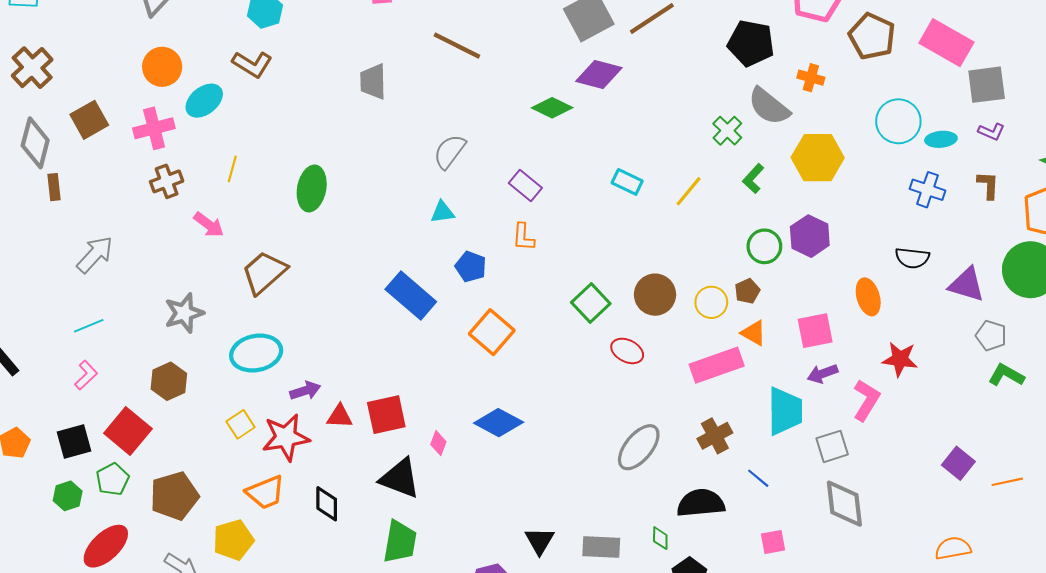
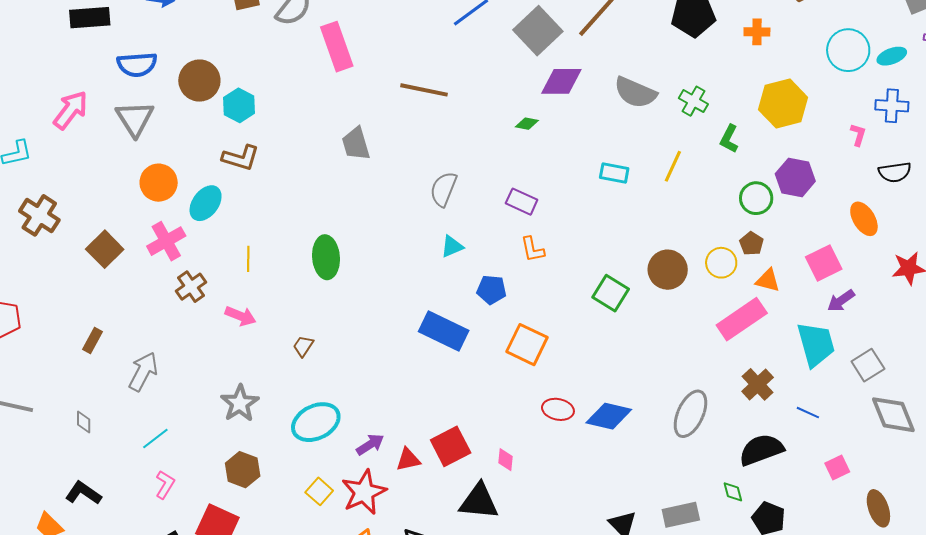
gray semicircle: (769, 106) -> (635, 92), moved
green diamond: (552, 108) -> (527, 124), size x0.6
gray diamond: (35, 143) -> (84, 422), moved, size x0.5
brown rectangle: (54, 187) -> (92, 340), moved, turned 50
brown trapezoid: (264, 272) -> (303, 346), size x0.5
red ellipse: (627, 351) -> (558, 409), moved
pink L-shape: (866, 400) -> (858, 135), moved, size x0.6
blue diamond: (499, 423) -> (609, 416), moved

